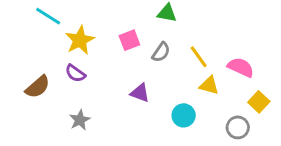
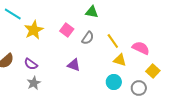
pink square: (129, 40) -> (67, 30), turned -32
purple semicircle: (75, 73) -> (31, 64), moved
cyan circle: (184, 115) -> (114, 82), moved

